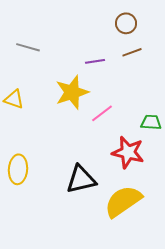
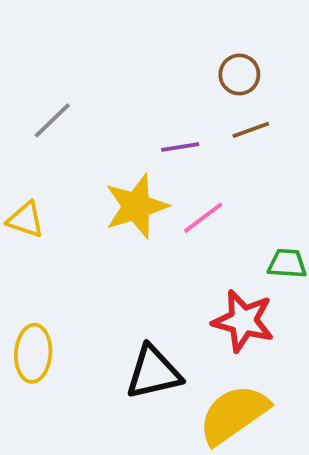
gray line: (28, 47) -> (52, 120), turned -60
pink line: (102, 113) -> (203, 218), moved

